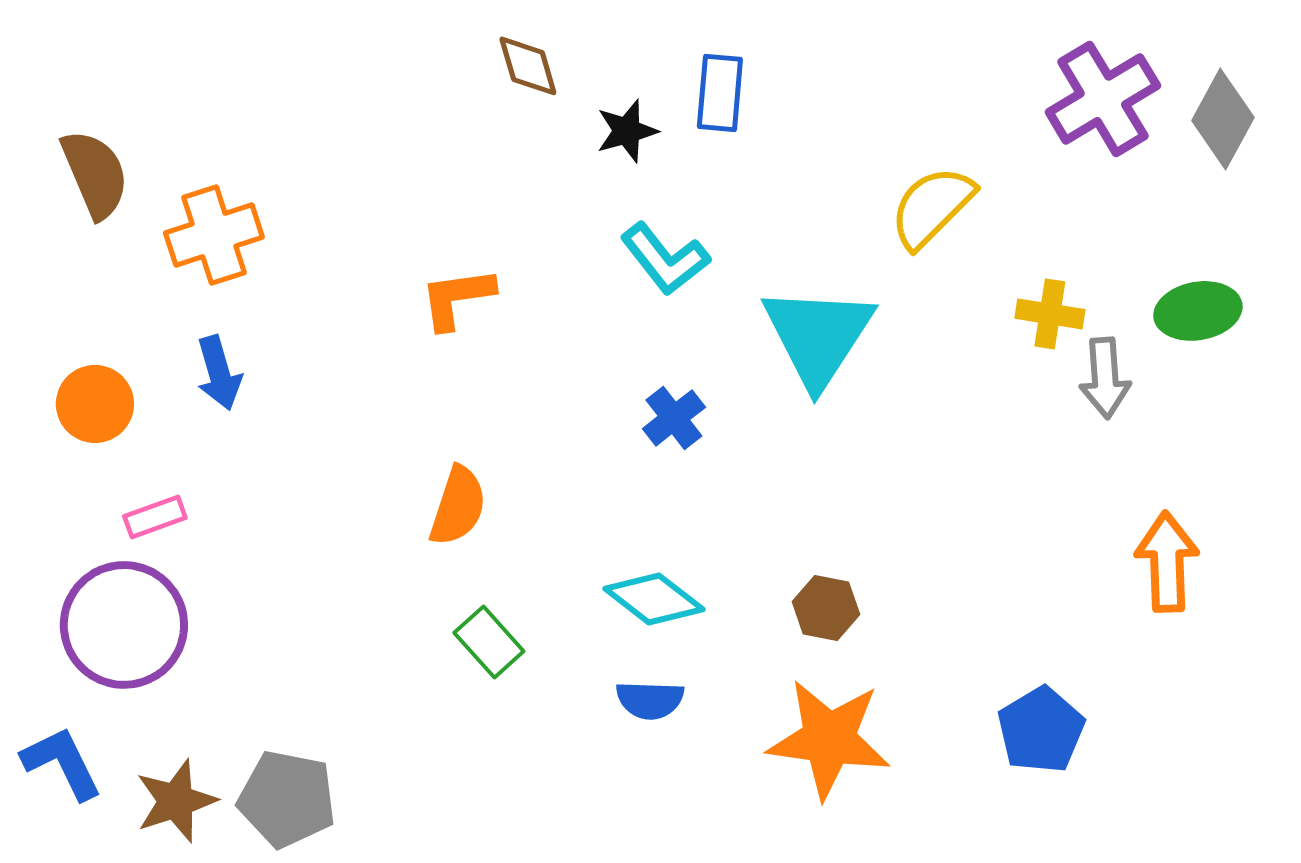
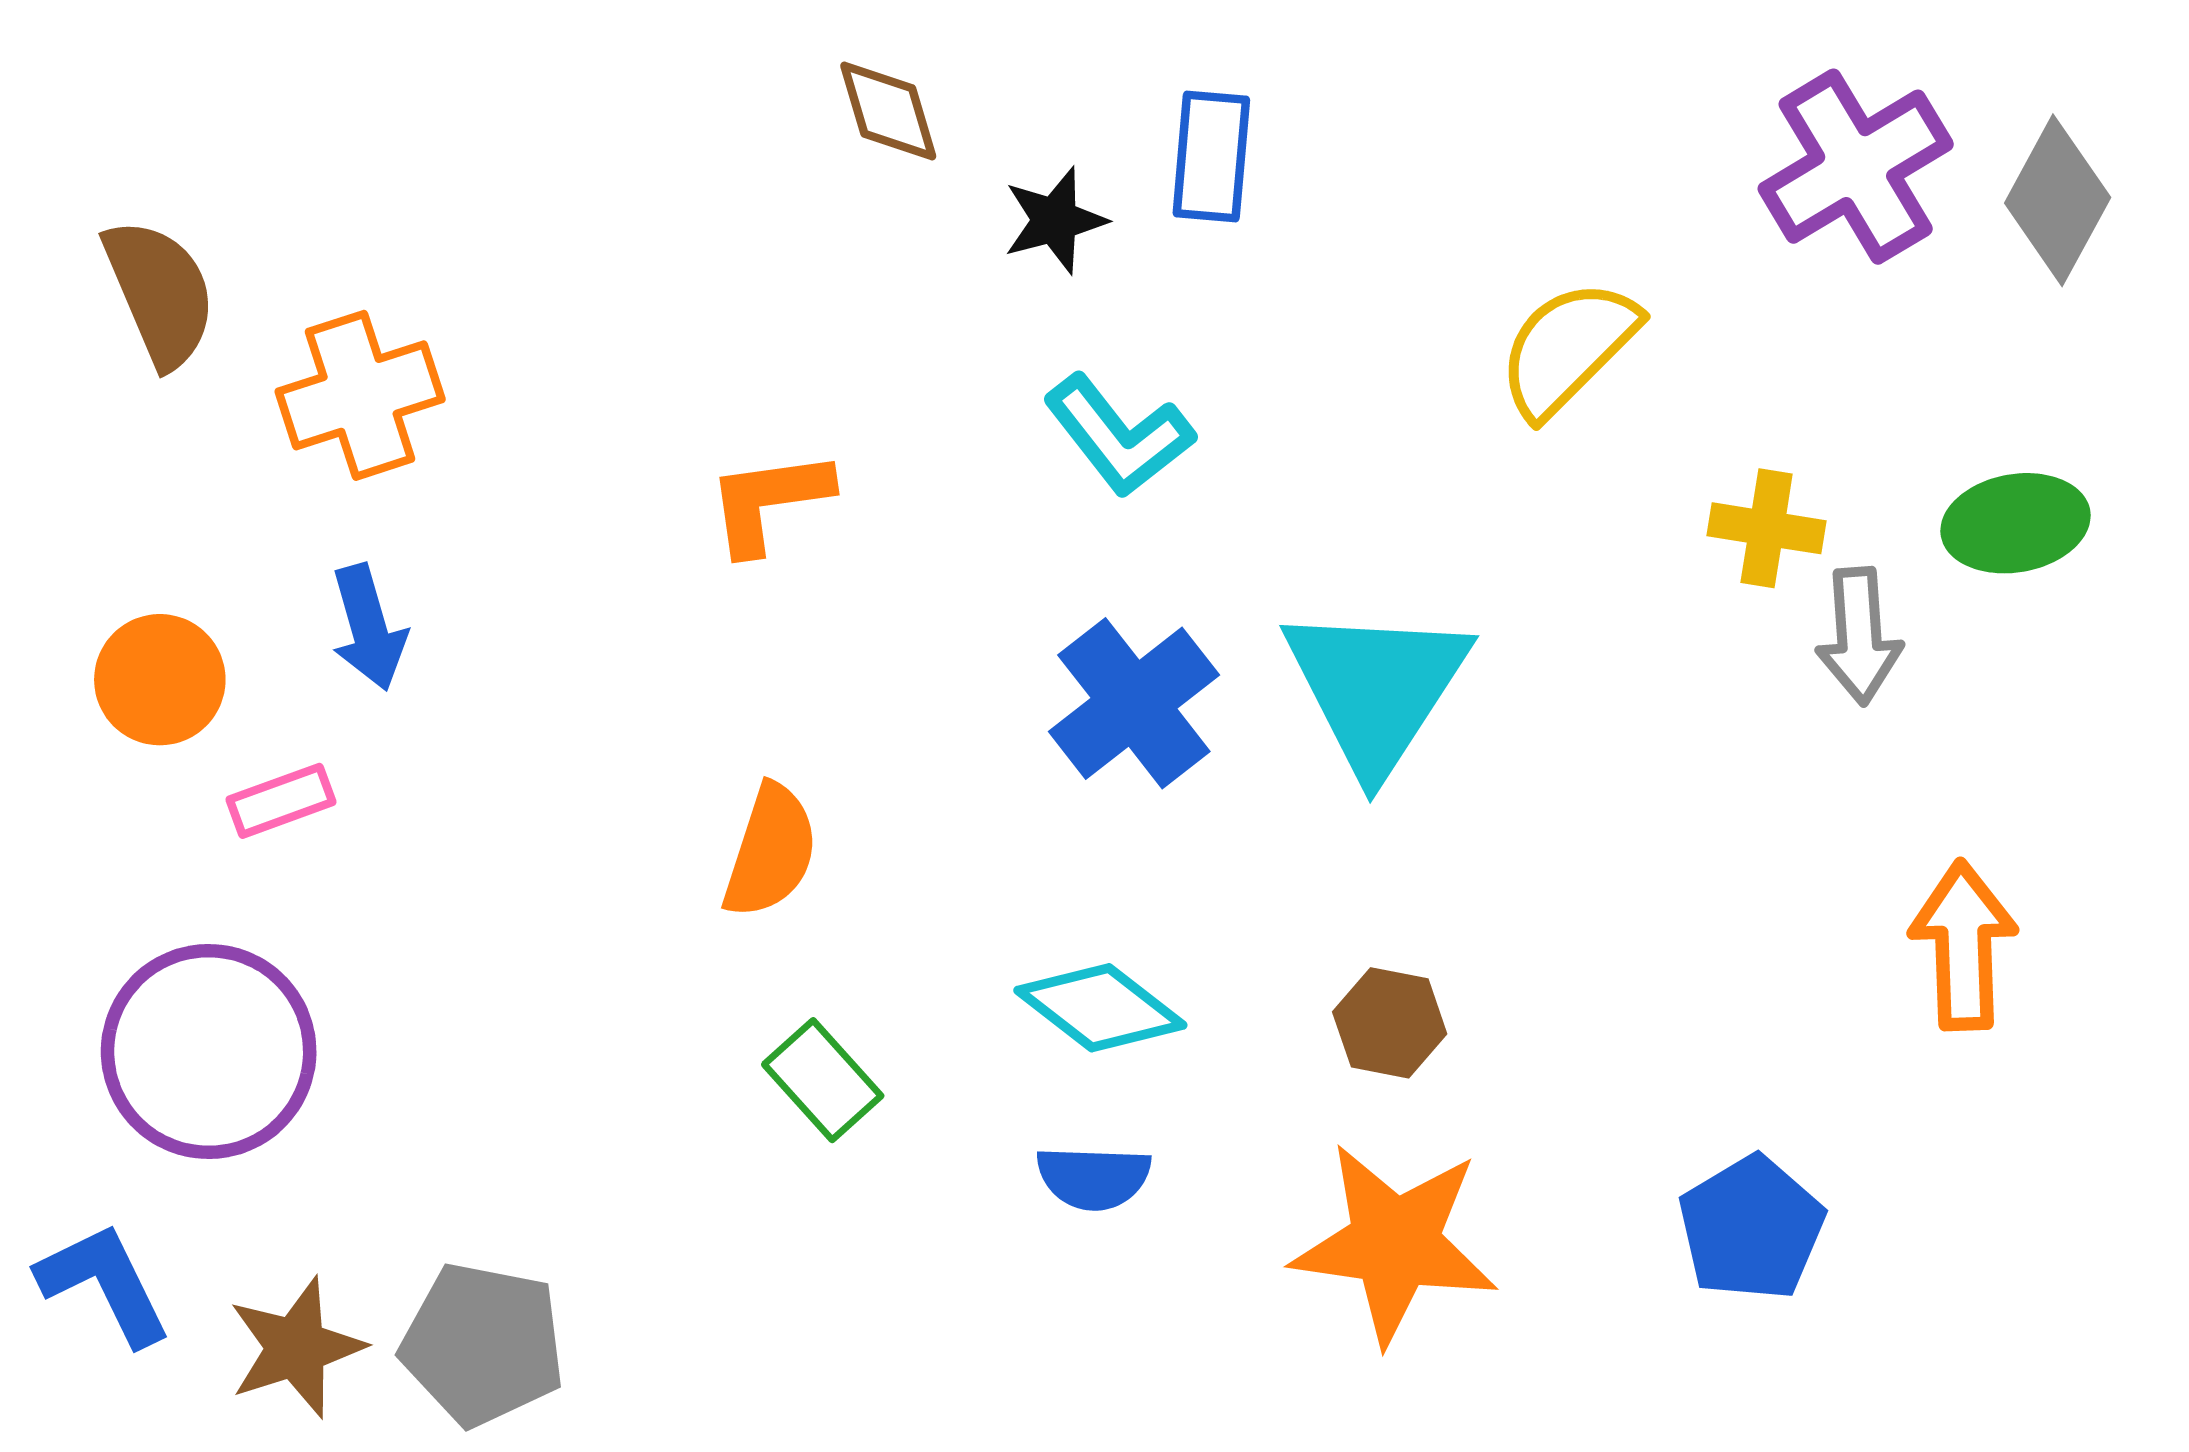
cyan triangle: (818, 336) -> (1376, 688), moved
blue cross: (674, 418) -> (1134, 703), size x1.6
pink rectangle: (155, 517) -> (281, 801), moved

